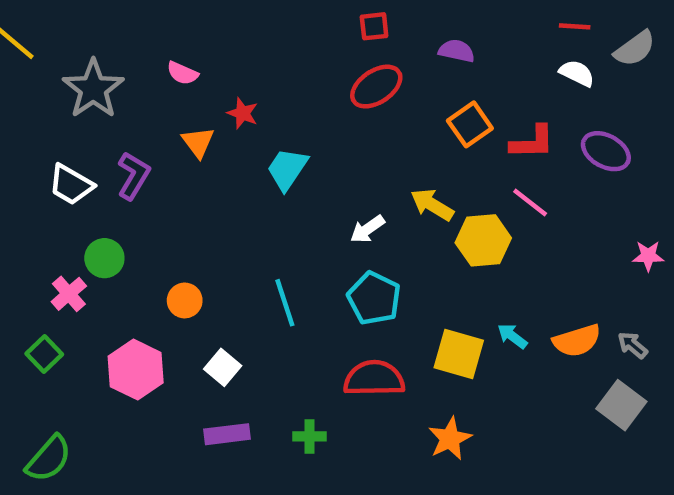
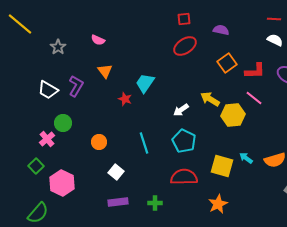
gray star: (93, 89) -> (58, 47), size x0.6
red star: (243, 113) -> (125, 99), moved
pink hexagon: (136, 370) -> (62, 183), moved

